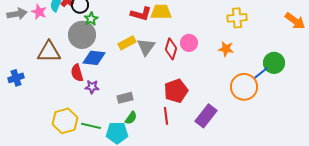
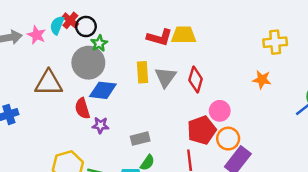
yellow rectangle: (127, 43) -> (143, 72), turned -66
pink circle: (189, 43) -> (220, 111), moved
orange circle: (244, 87) -> (228, 139), moved, size x0.7

